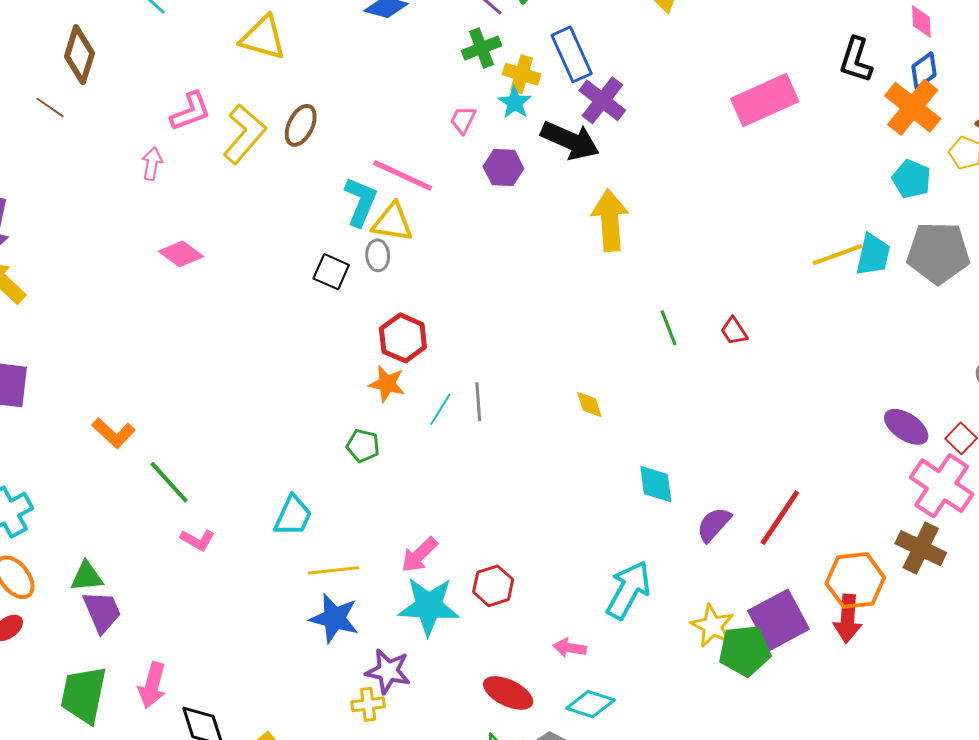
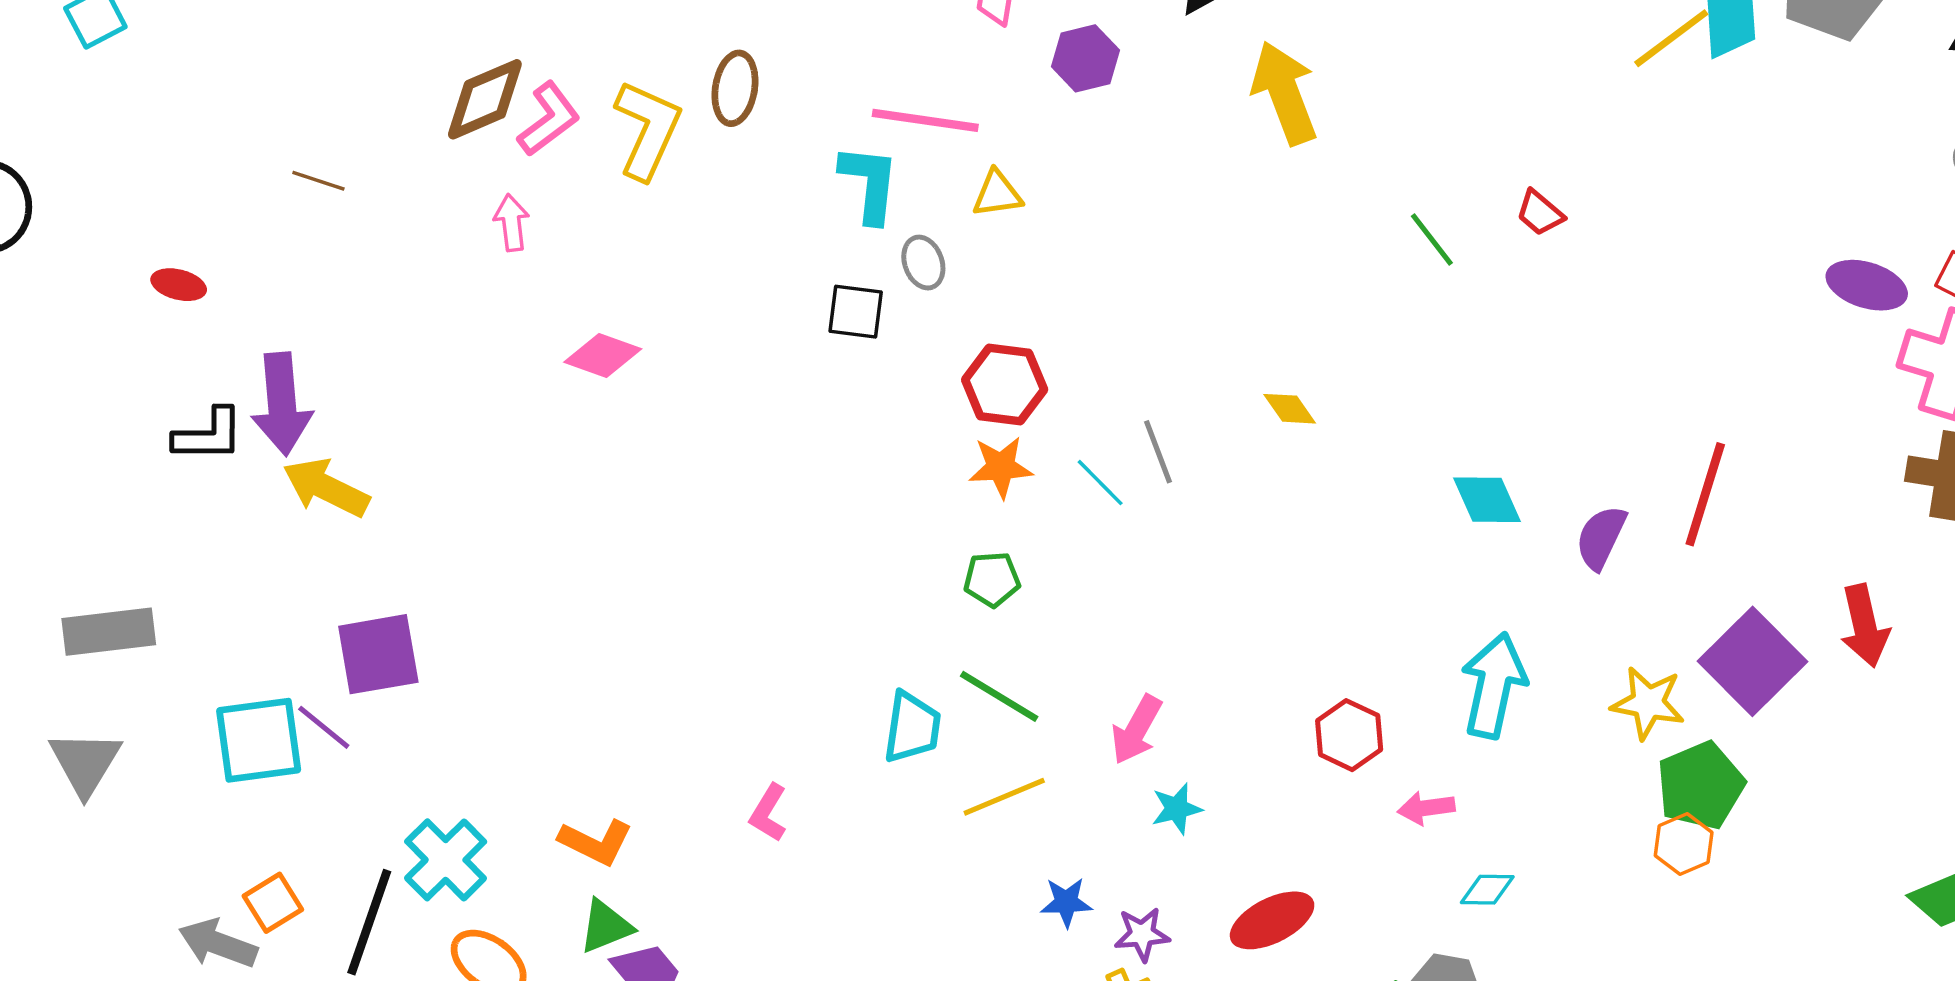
brown diamond: (79, 55) -> (485, 99), moved, turned 66
yellow triangle: (392, 222) -> (997, 194), moved, size x0.7
yellow diamond: (589, 405) -> (1290, 409), moved
cyan line: (440, 409) -> (1100, 483), turned -60
orange L-shape: (114, 433) -> (596, 842), moved
green line: (169, 482) -> (999, 696), moved
pink L-shape: (198, 540) -> (768, 813), turned 108
orange hexagon: (855, 580) -> (1684, 844), moved, size x0.6
red hexagon: (493, 586) -> (1349, 735), moved
cyan star: (429, 606) -> (1177, 809), size x0.5
blue star: (334, 618) -> (1066, 902), moved, size x0.6
green pentagon: (745, 651) -> (1701, 786), moved
purple star: (388, 671) -> (1142, 934), size x0.7
red ellipse: (508, 693) -> (1272, 920), moved, turned -36
cyan diamond: (590, 704) -> (1487, 890), size x0.7

